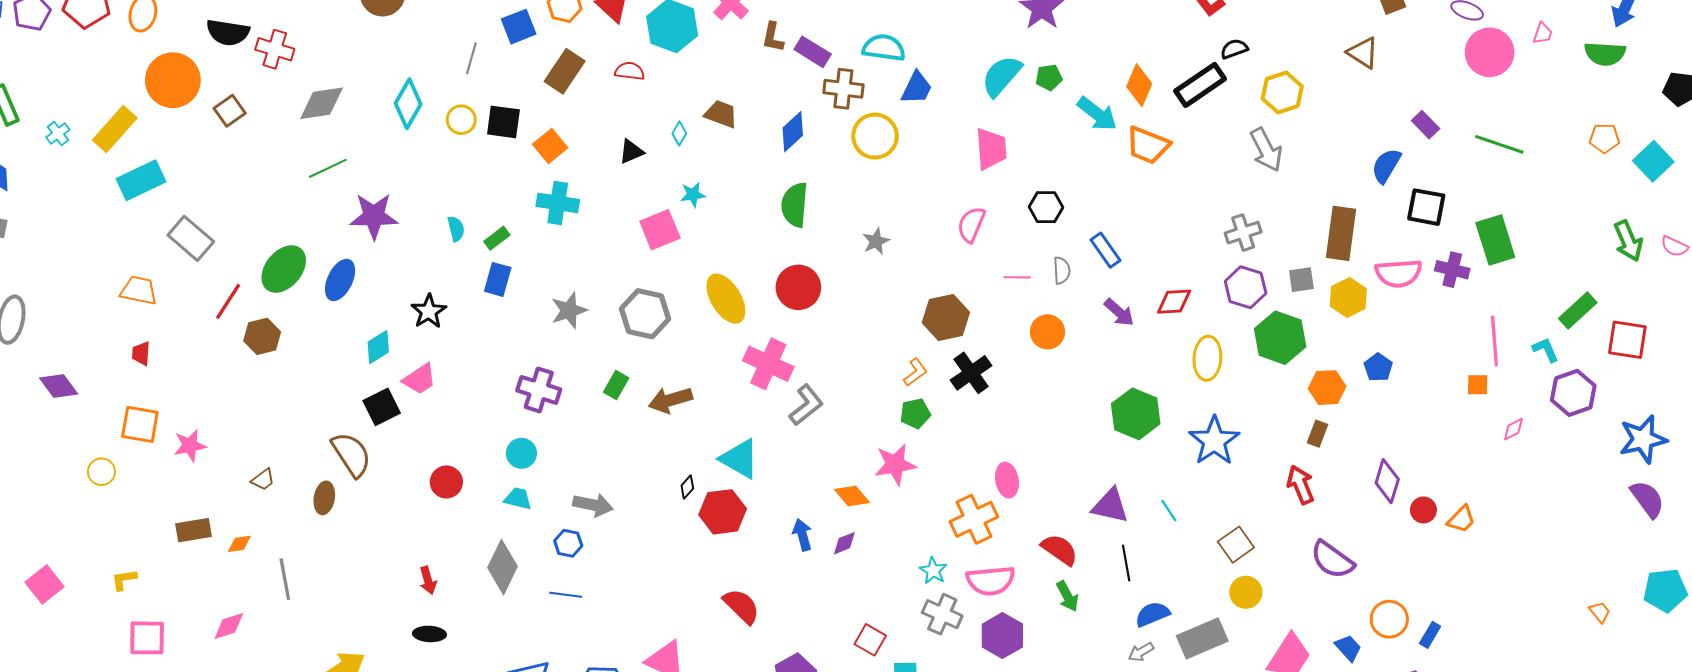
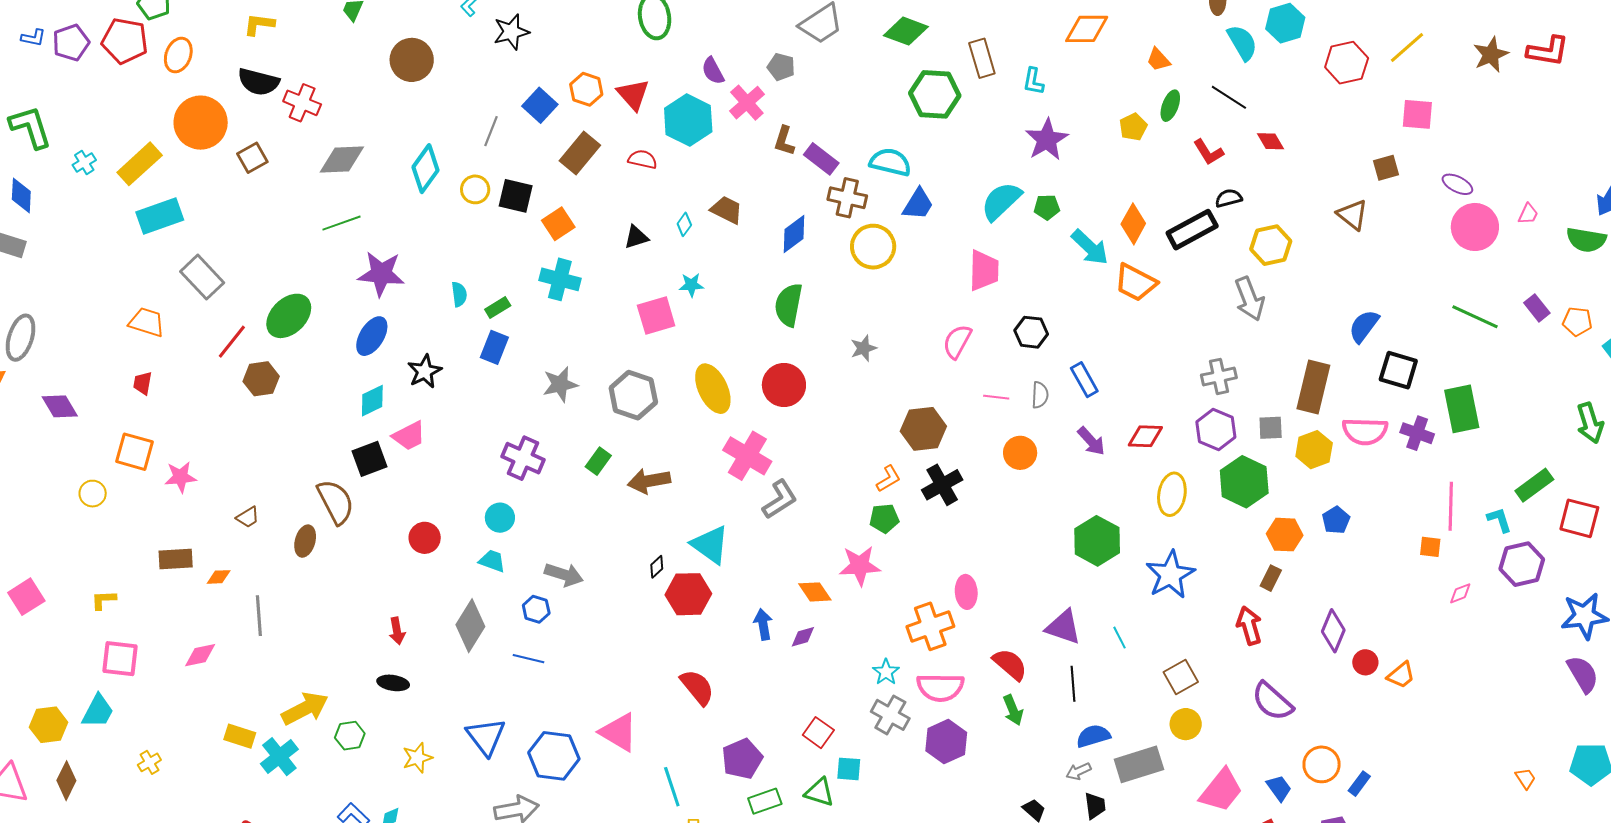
blue square: (519, 27) -> (540, 105), turned -32
purple rectangle: (1426, 125) -> (1537, 308), moved
blue ellipse: (340, 280) -> (372, 336), moved

